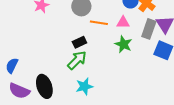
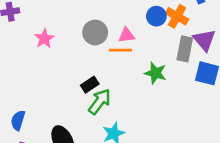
pink triangle: (123, 22) -> (126, 35), moved
black rectangle: (79, 42) -> (90, 85), moved

